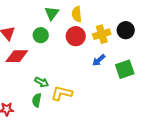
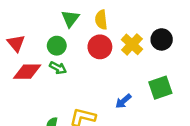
yellow cross: (102, 34) -> (132, 44), turned -30
blue arrow: (99, 60) -> (123, 101), moved
green arrow: (42, 82) -> (58, 68), moved

